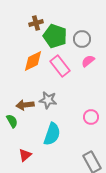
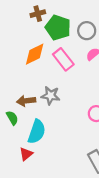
cyan semicircle: (52, 134) -> (37, 132), moved

